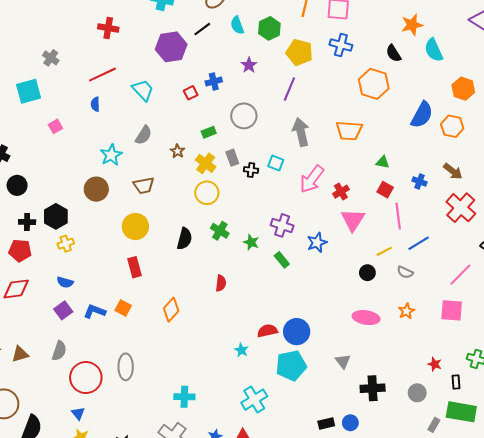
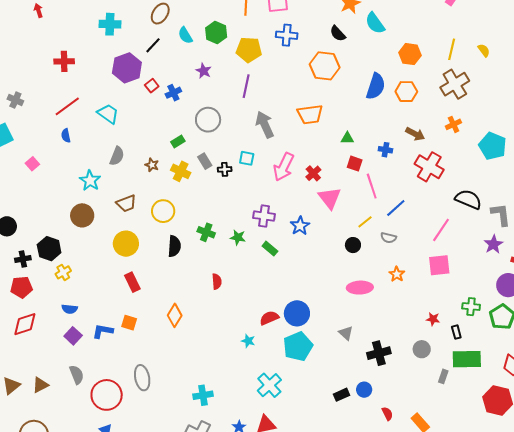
red square: (191, 93) -> (152, 86), moved
yellow circle: (207, 193) -> (163, 211), moved
gray semicircle: (59, 351) -> (77, 375), turned -30

